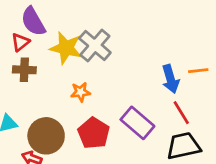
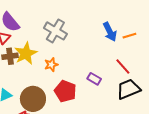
yellow star: (66, 48) -> (26, 53), moved, turned -30
blue arrow: (170, 79) -> (110, 32), moved
purple rectangle: (137, 123) -> (94, 79), size x0.6

